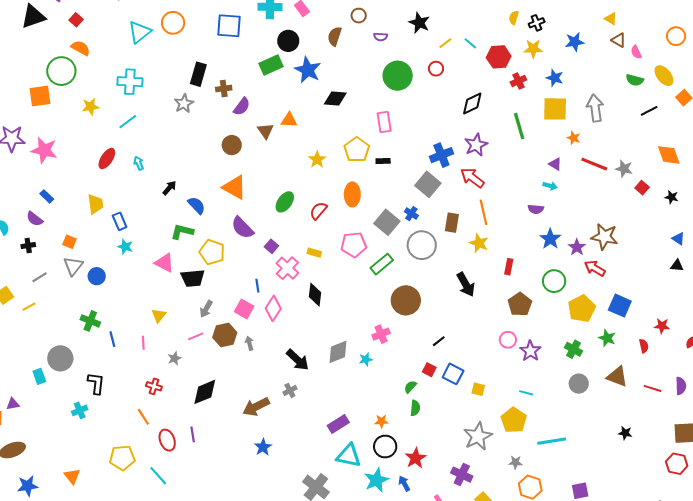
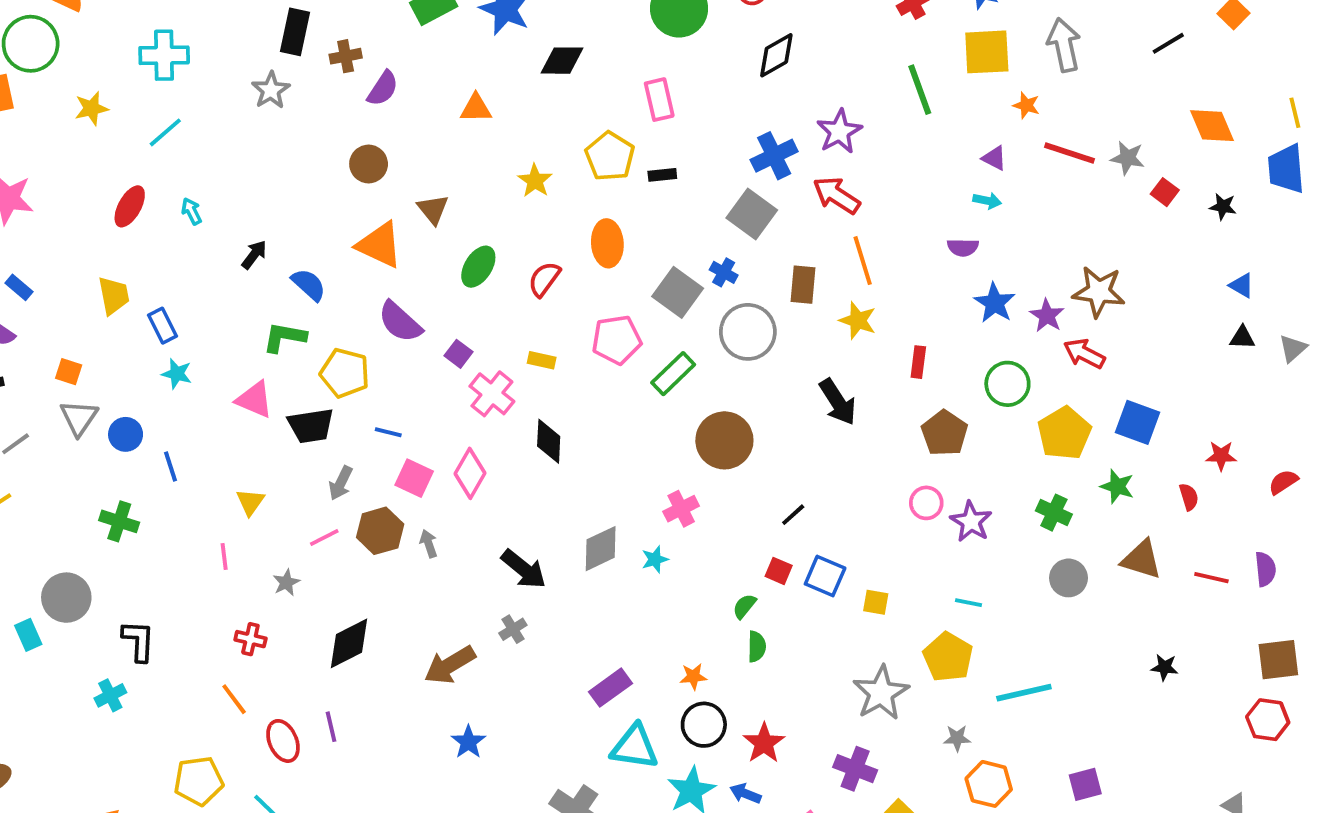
black diamond: (472, 104) -> (776, 55), moved
brown triangle: (266, 131) -> (433, 209), moved
blue line: (257, 286) -> (388, 432), moved, turned -64
blue line: (112, 339) -> (170, 467), moved
blue arrow: (404, 484) -> (745, 794), turned -35

